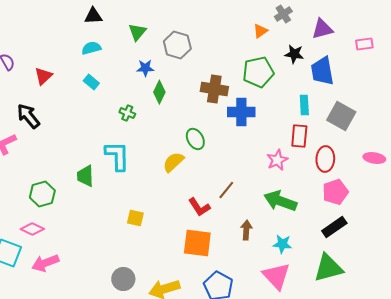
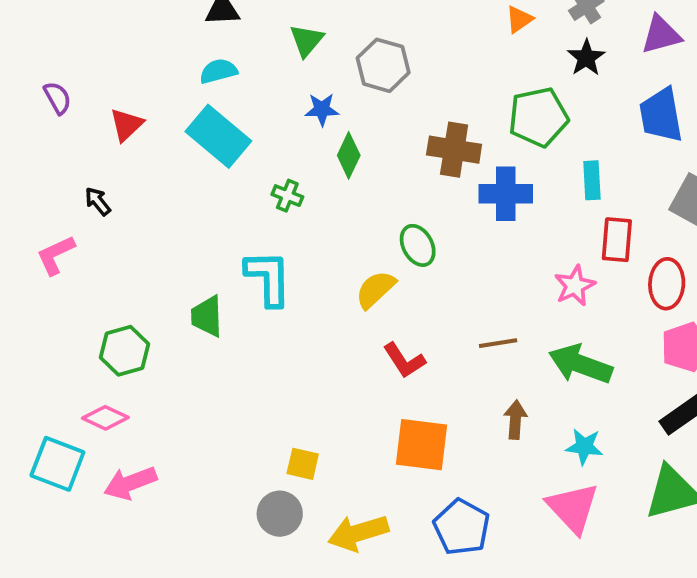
orange triangle: (260, 31) -> (519, 19), moved
black star: (294, 54) -> (586, 58), moved, turned 30
cyan rectangle: (91, 82) -> (218, 136), size x2.0
cyan rectangle: (304, 105) -> (592, 180), moved
black arrow: (28, 116) -> (98, 201), size x0.6
brown line: (226, 190) -> (498, 343), moved, turned 42
red L-shape: (199, 207) -> (404, 360), moved
yellow square: (135, 218) -> (303, 464), moved

